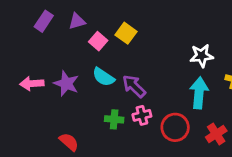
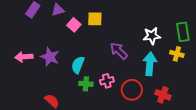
yellow square: (126, 33) -> (95, 19), turned -35
cyan semicircle: (103, 77) -> (78, 65), moved, turned 78
purple arrow: (134, 86) -> (119, 51), moved
red cross: (216, 134) -> (163, 95), turned -35

